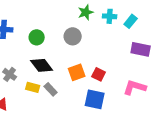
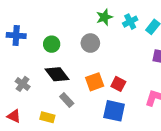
cyan cross: (110, 16) -> (130, 22), turned -32
yellow rectangle: (33, 87) -> (47, 117), moved

